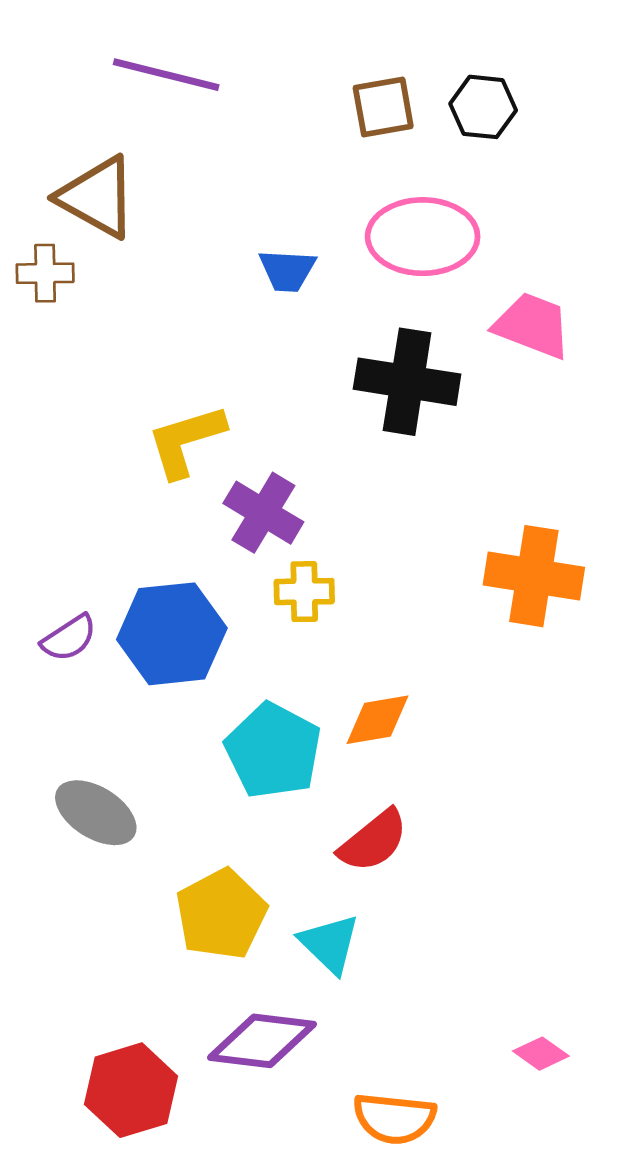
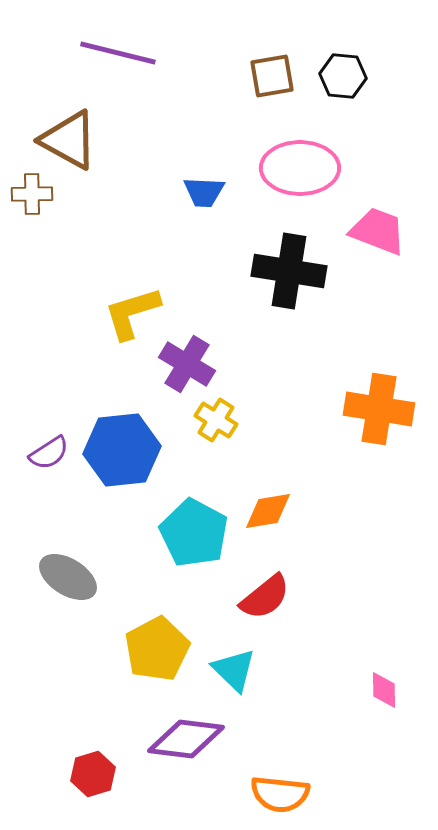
yellow cross: (304, 592) -> (216, 420), turned 33
pink diamond: (541, 1054) -> (384, 690), moved, turned 54
red hexagon: (131, 1090) -> (93, 774), size x0.7

